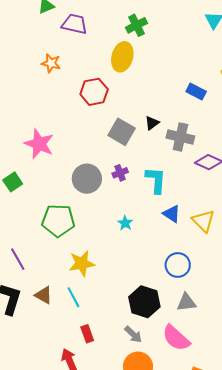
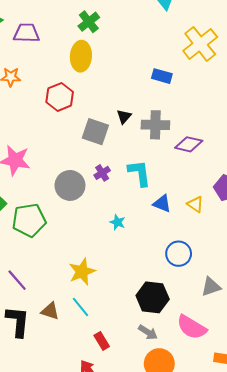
green pentagon: (58, 221) -> (29, 220), moved
yellow triangle: (203, 221) -> (195, 204), size x0.7
gray triangle: (186, 302) -> (211, 287), moved

